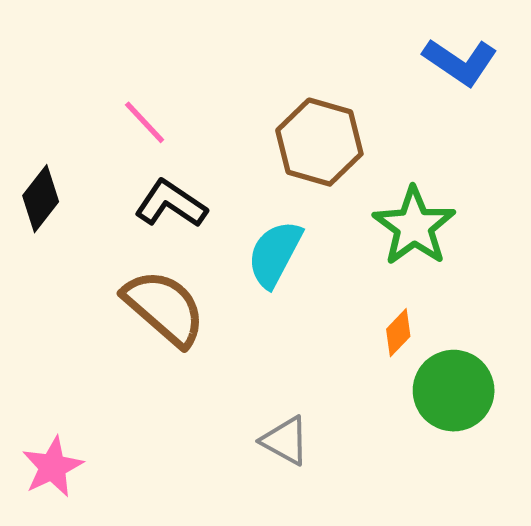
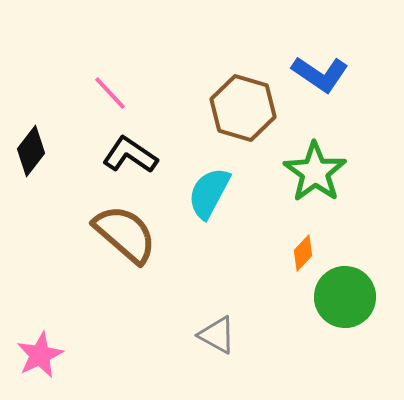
blue L-shape: (460, 62) -> (320, 74), moved

